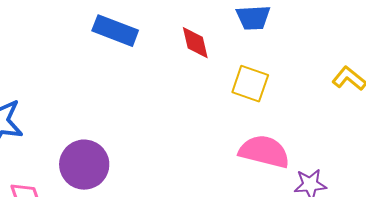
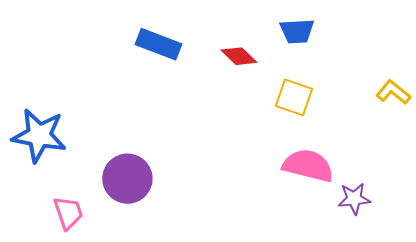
red diamond: (195, 43) -> (239, 56), turned -33

